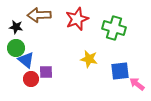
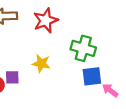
green cross: (114, 28) -> (83, 48), moved
yellow star: (89, 59) -> (41, 63), moved

